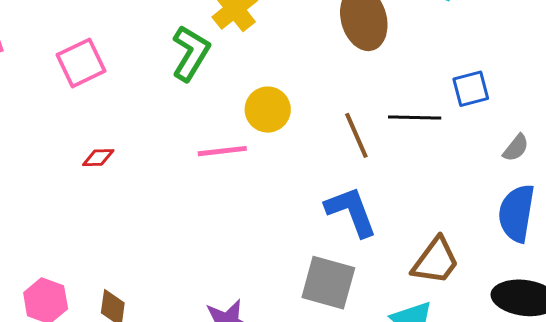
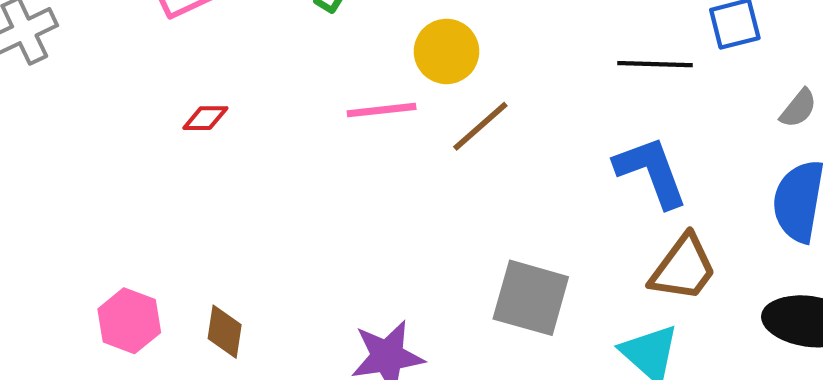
brown line: (356, 135) -> (480, 126), moved, turned 72
blue L-shape: (351, 211) -> (651, 172), moved

